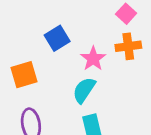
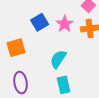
pink star: (93, 59) -> (65, 24), moved

